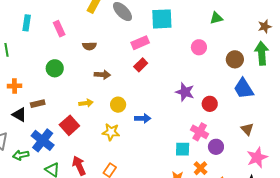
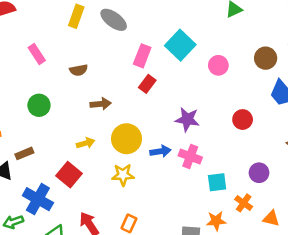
cyan square: (162, 19) -> (180, 45), moved, turned -35
pink rectangle: (140, 43) -> (142, 56), turned -36
pink circle: (199, 47) -> (218, 65), moved
purple star: (185, 92) -> (187, 119), moved
yellow circle: (118, 105) -> (127, 139), size x1.5
pink cross: (200, 132) -> (190, 156), moved

